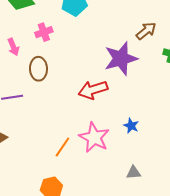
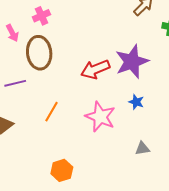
purple star: (121, 59) -> (132, 62), moved
brown ellipse: (38, 69) -> (39, 53), size x1.4
orange line: (62, 147) -> (51, 112), moved

